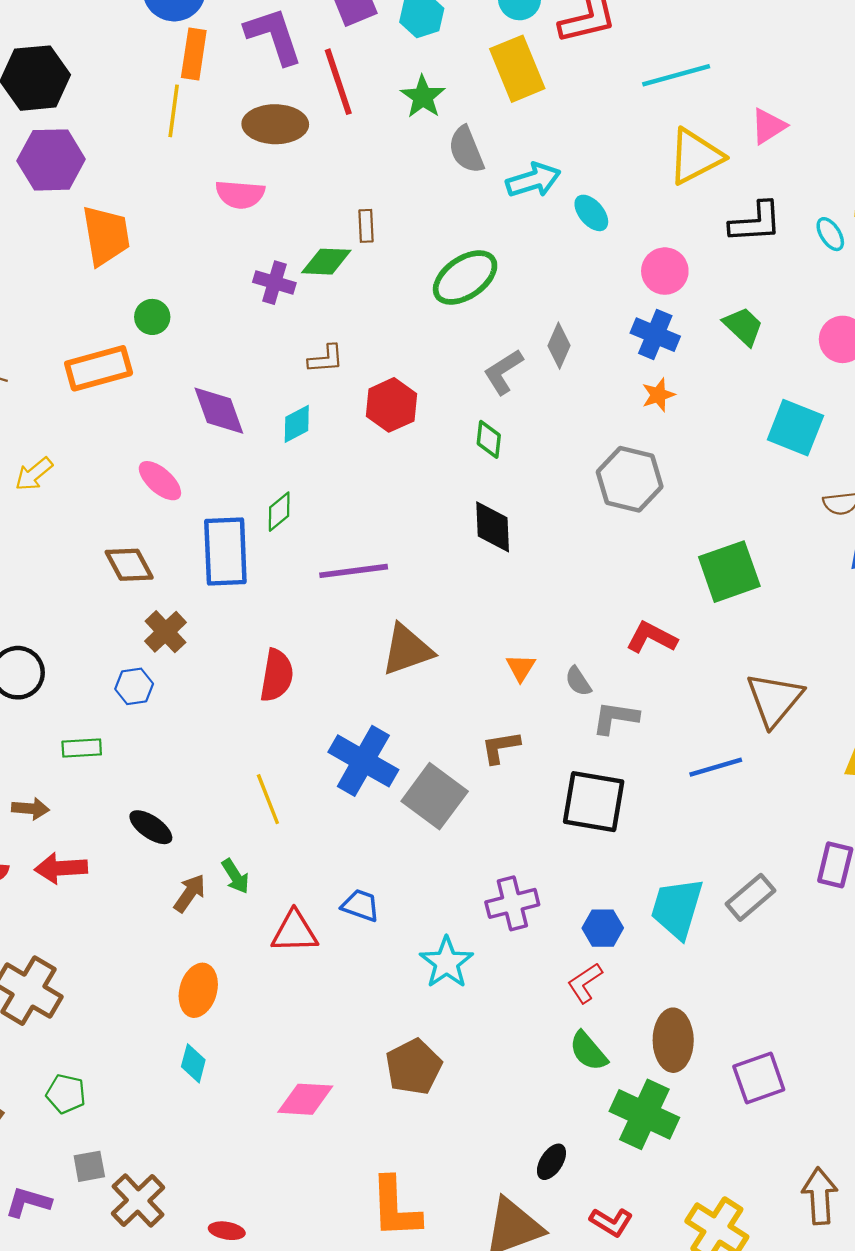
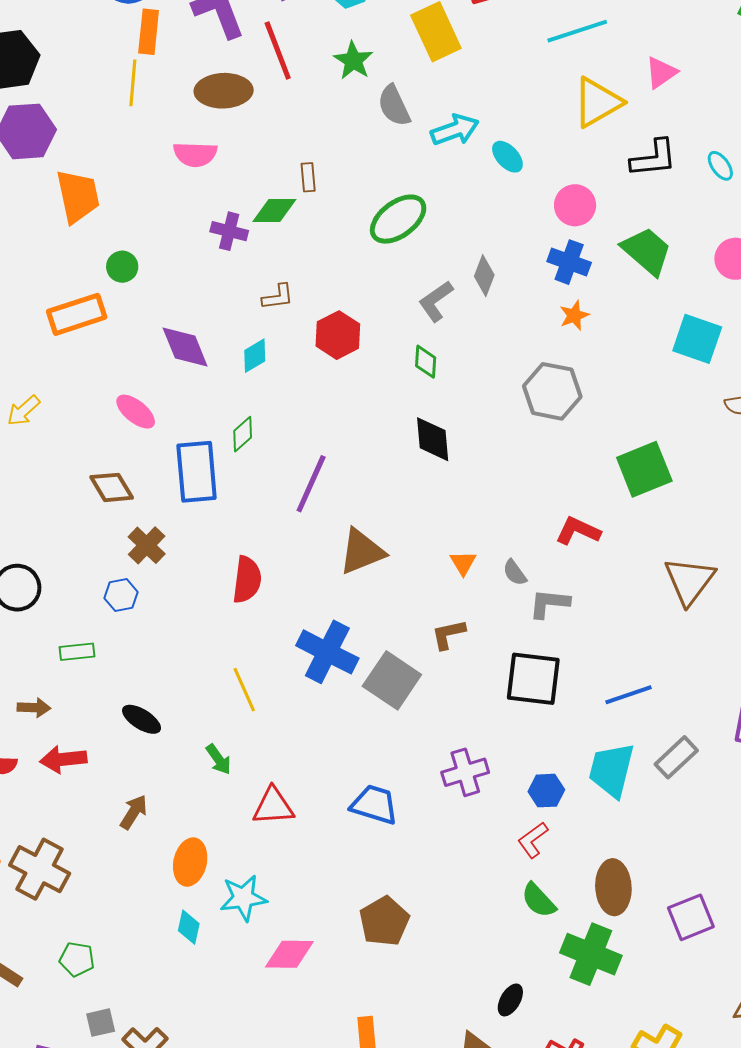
green trapezoid: (743, 326) -> (647, 251), size x1.4
purple line: (354, 571) -> (311, 484), turned -56
blue line: (716, 767) -> (628, 695), moved
brown arrow: (190, 893) -> (134, 812), moved
blue trapezoid: (360, 905) -> (374, 805), moved, size x1.4
cyan star: (447, 963) -> (243, 898), moved, turned 30

